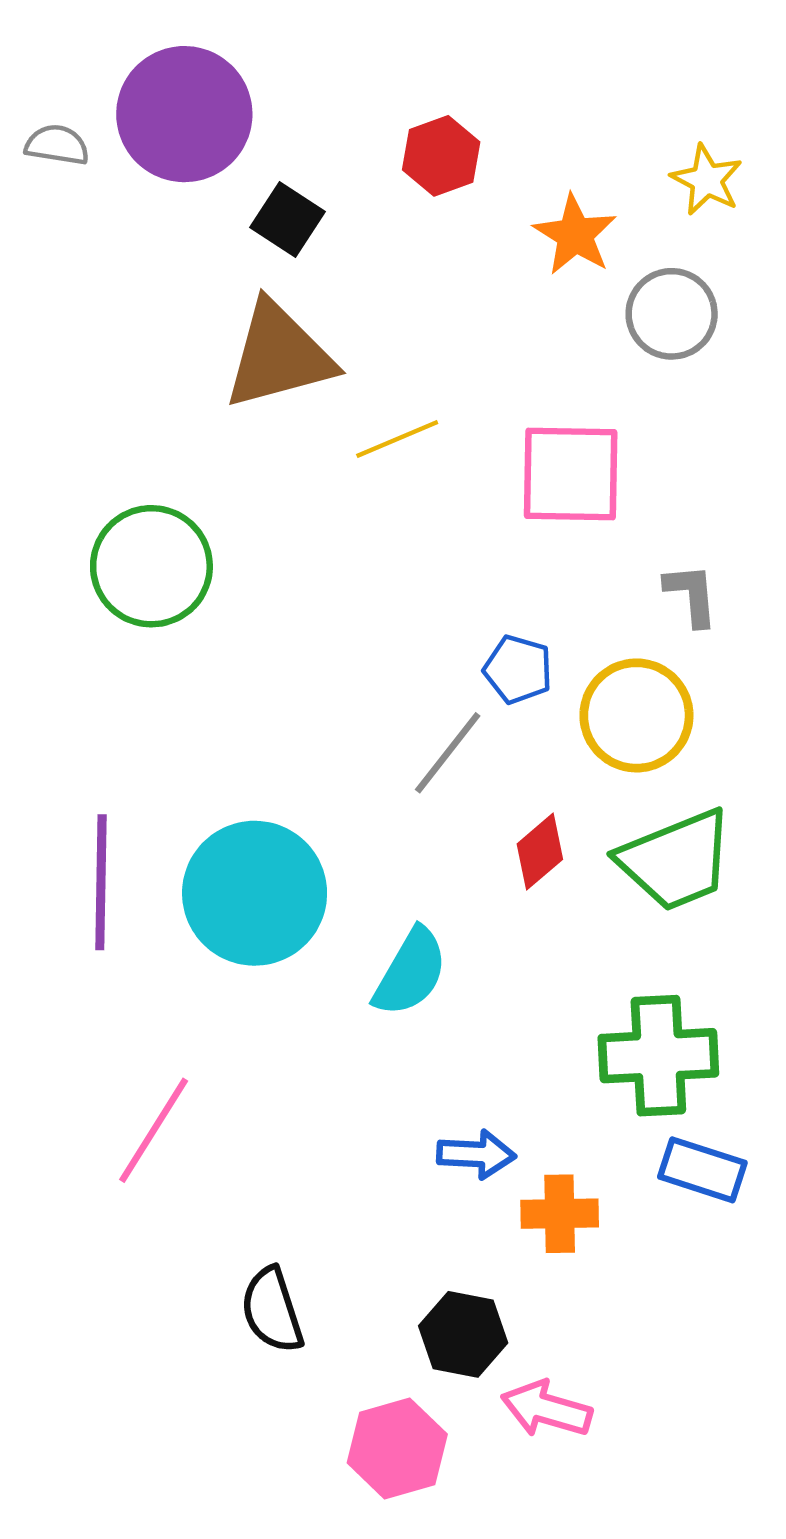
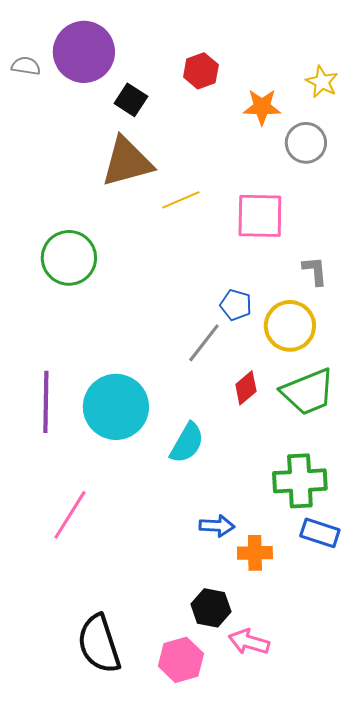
orange star: (575, 235) -> (262, 107), turned -30
black semicircle: (272, 1310) -> (99, 644), moved, size x1.5

